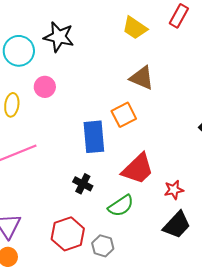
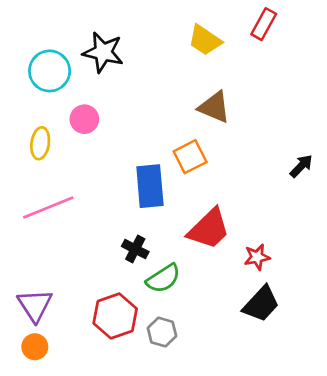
green semicircle: (121, 206) -> (163, 278), moved

